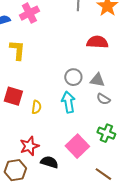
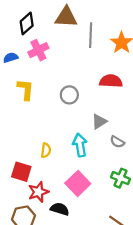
gray circle: (73, 77) -> (69, 95), moved
gray triangle: (97, 80) -> (99, 122), moved, turned -42
red square: (13, 96) -> (21, 172), moved
pink square: (77, 146) -> (78, 183), moved

